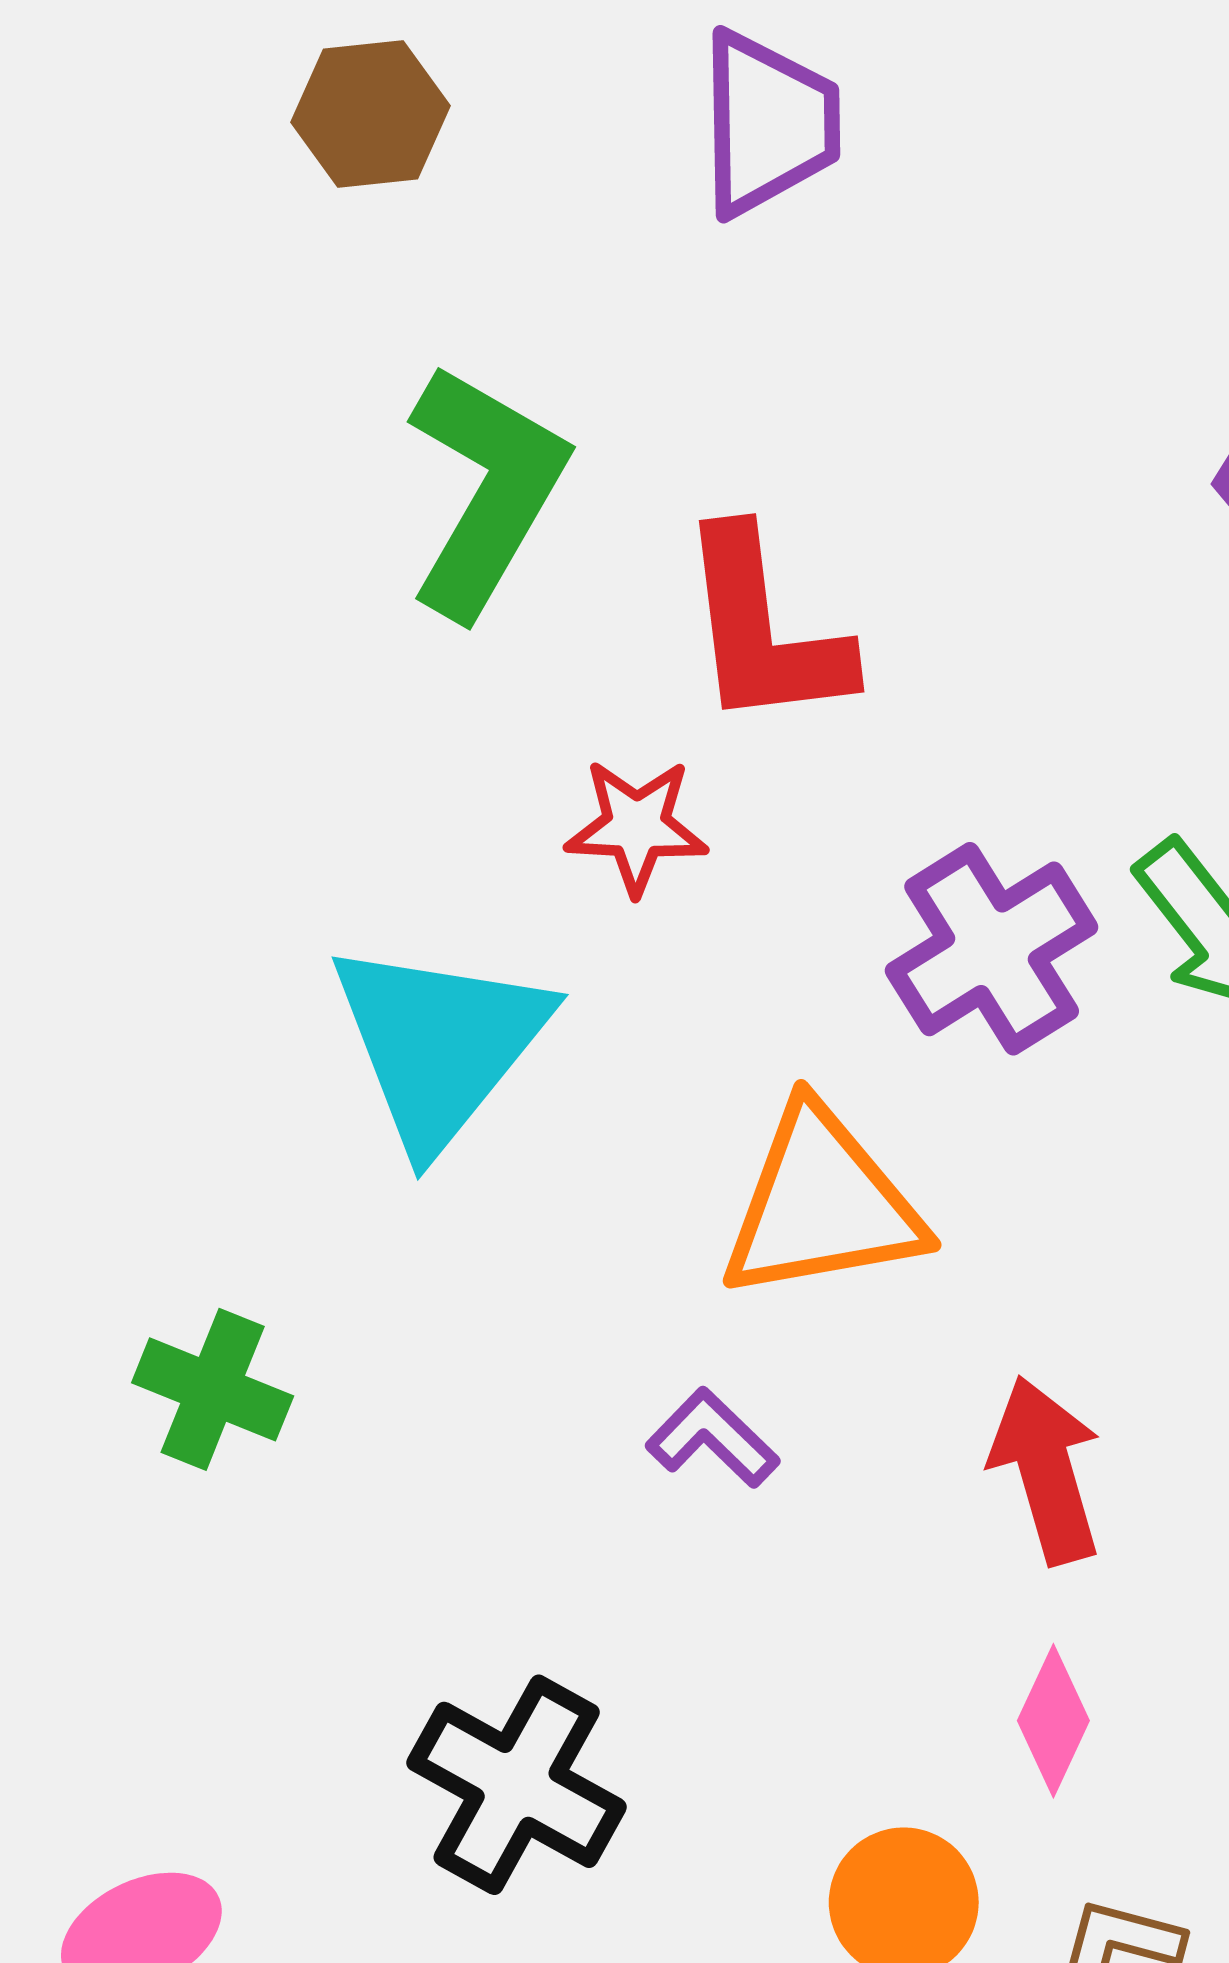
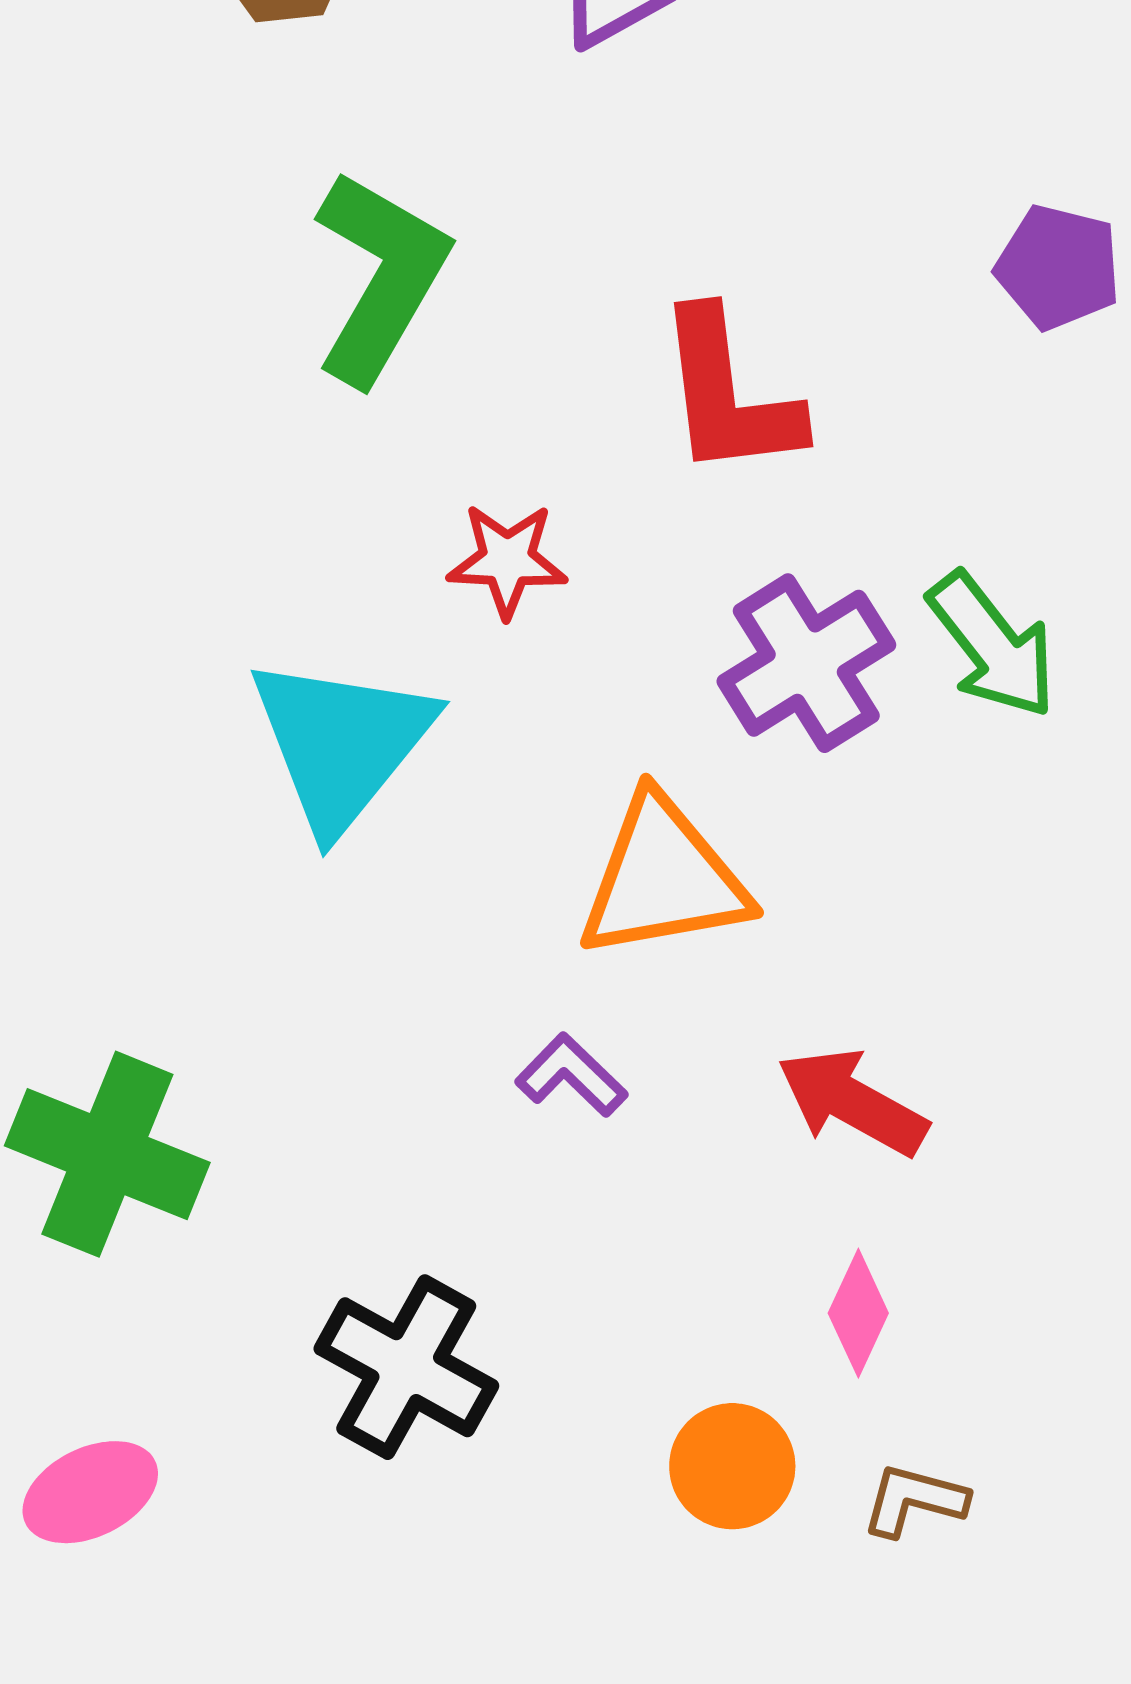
red L-shape: (764, 629) -> (728, 394), moved
green cross: (213, 1389) -> (107, 1154), moved, size x1.5
red arrow: (1046, 1470) -> (852, 1102), turned -45

